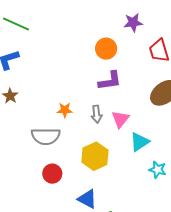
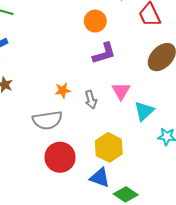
gray arrow: (97, 114) -> (91, 100), moved
yellow hexagon: (95, 156) -> (109, 147), moved
red circle: (52, 174) -> (60, 157), size x1.5

